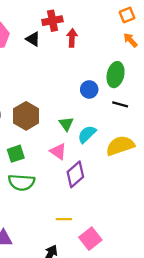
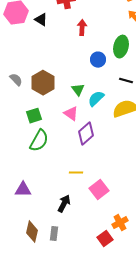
red arrow: (72, 38) -> (82, 28), moved
black triangle: (33, 39) -> (41, 20), moved
black line: (120, 104) -> (126, 81), moved
green semicircle: (21, 182) -> (39, 141), turned -65

